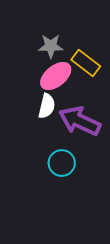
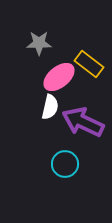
gray star: (51, 46) -> (39, 43), moved

